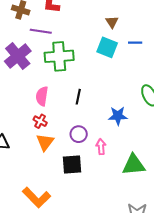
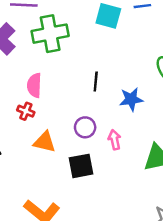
black line: (78, 97) -> (96, 82), moved
red cross: (40, 121) -> (26, 111), moved
orange triangle: (45, 142) -> (45, 142), turned -48

